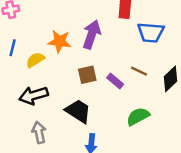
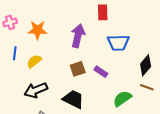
blue trapezoid: (151, 32) -> (118, 43), moved
orange star: (59, 41) -> (38, 30), moved
brown line: (139, 71) -> (147, 87), moved

